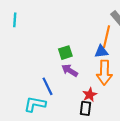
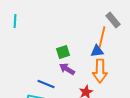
blue line: (47, 86) -> (46, 84), turned -42

